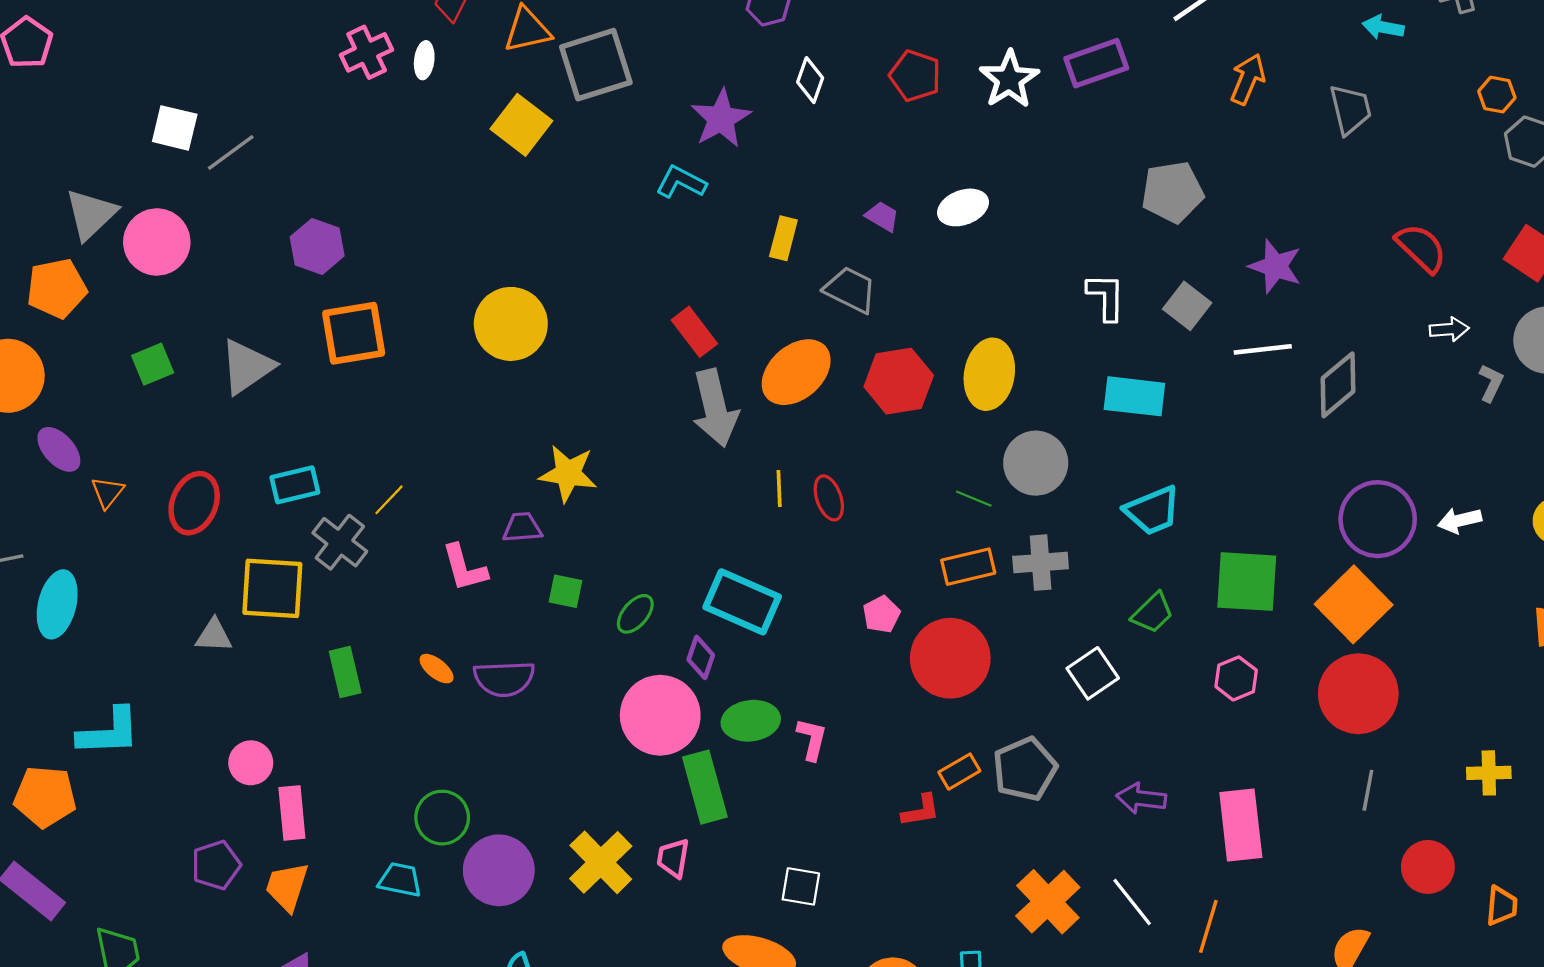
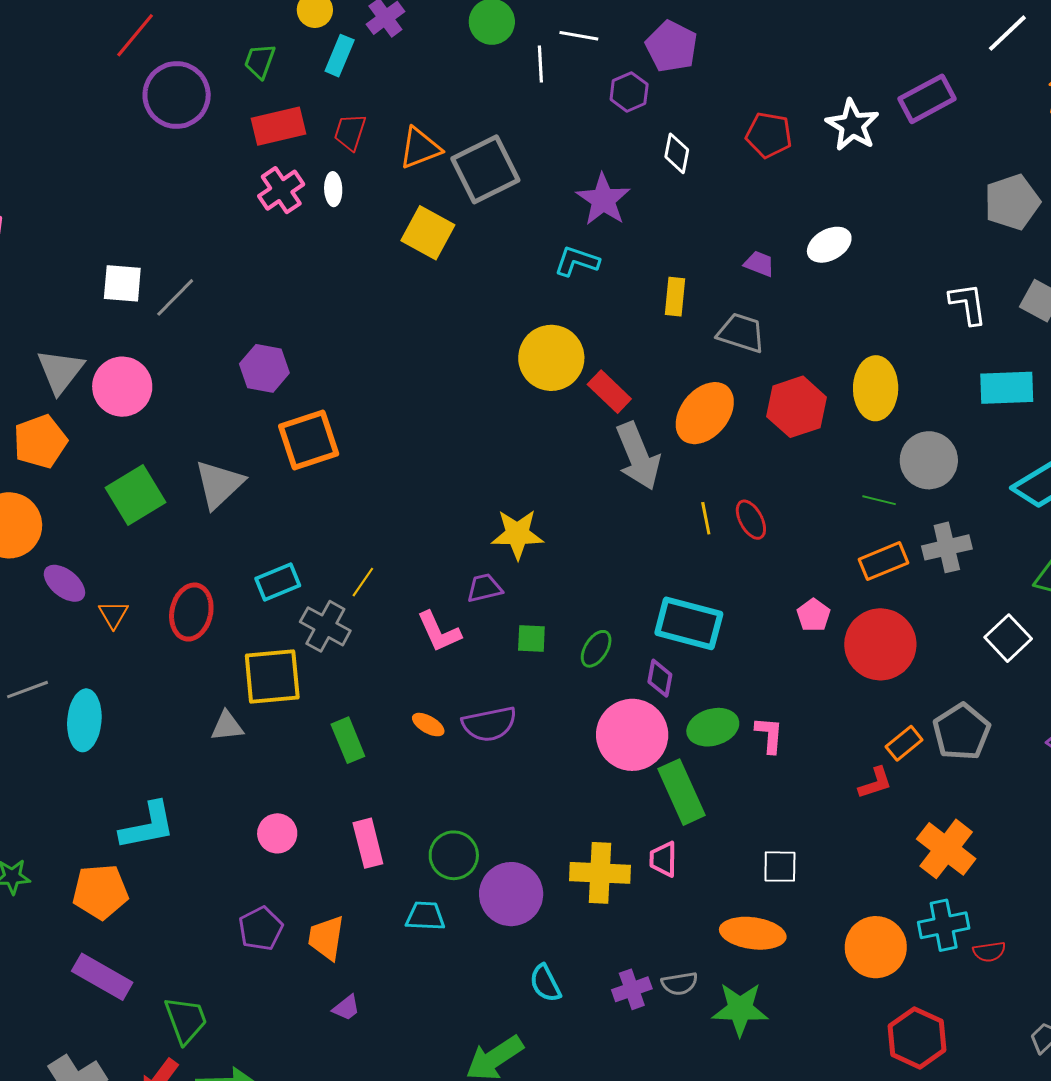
yellow circle: (511, 324) -> (551, 358), moved
green square: (153, 364) -> (135, 495), size x1.5
pink rectangle: (292, 813) -> (368, 843), moved
yellow cross: (601, 862) -> (600, 873), turned -34
orange cross: (1048, 902) -> (946, 849), moved

